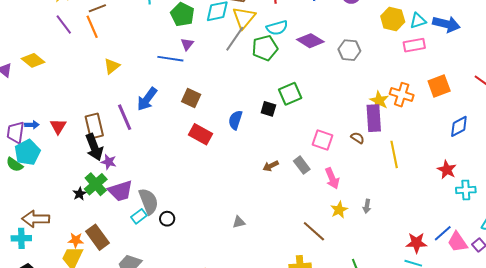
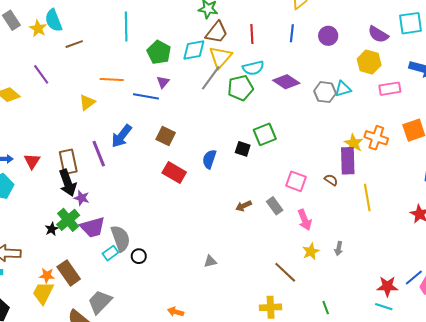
cyan triangle: (418, 21) -> (343, 89), moved
purple line: (64, 24) -> (41, 74), moved
orange line: (92, 27) -> (112, 80), moved, turned -65

